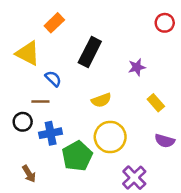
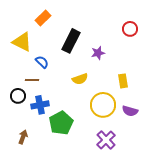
red circle: (165, 23) -> (130, 29), moved
purple star: (137, 67) -> (98, 53), moved
yellow rectangle: (156, 103) -> (123, 81), turned 32
yellow circle: (110, 137) -> (103, 105), moved
brown arrow: (29, 174) -> (23, 137), turned -128

